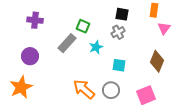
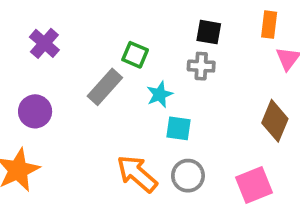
purple cross: (35, 20) -> (44, 43), turned 35
gray cross: (118, 32) -> (201, 66), turned 32
cyan square: (119, 65) -> (179, 128), moved

